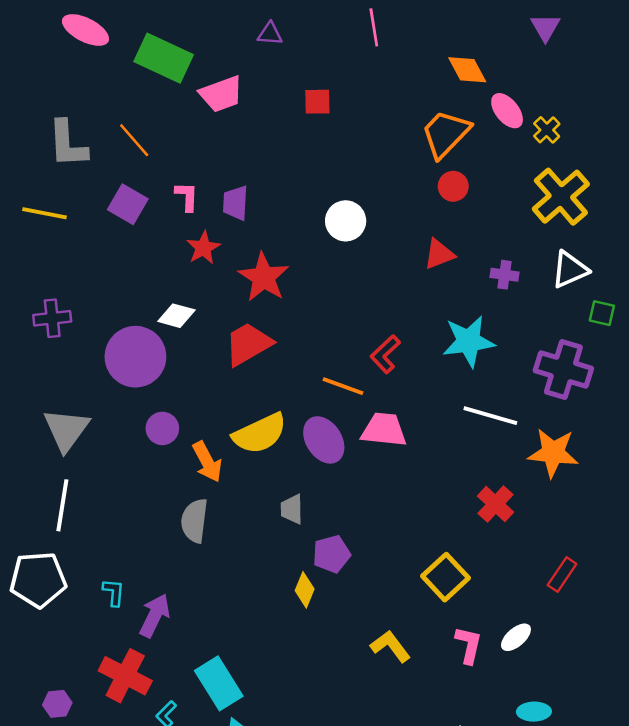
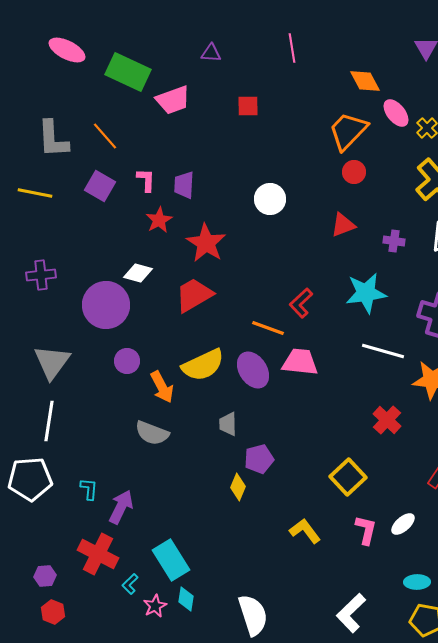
gray semicircle: (194, 521) -> (152, 433), turned -76

